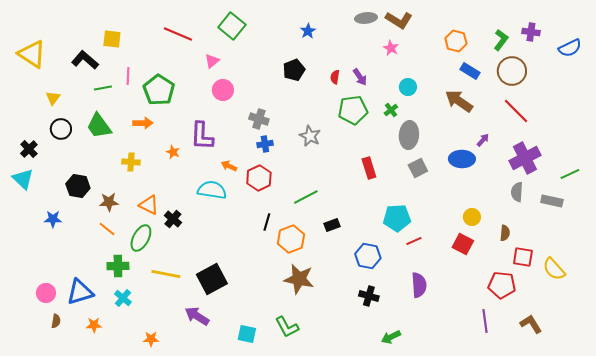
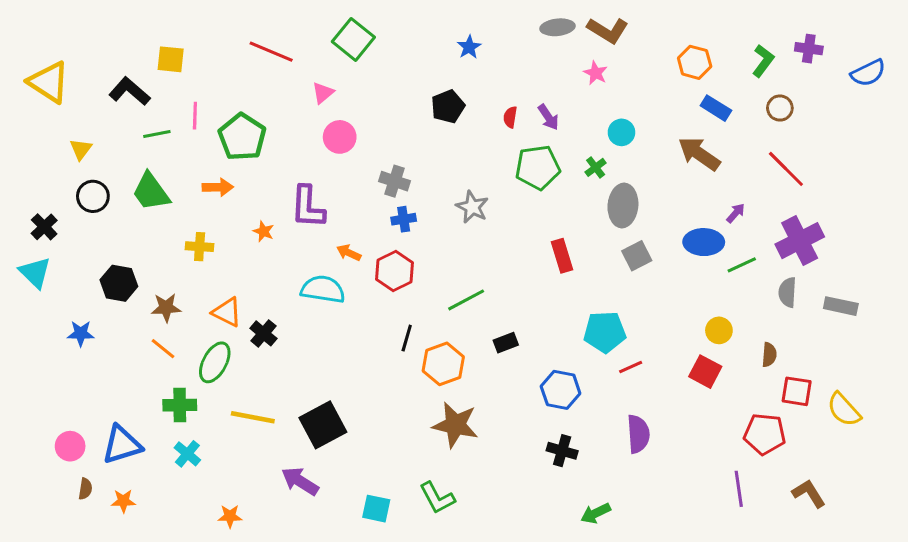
brown circle: (512, 71) -> (780, 108), size x0.6
green line: (570, 174) -> (742, 265), moved
orange star: (94, 325) -> (123, 501), moved

